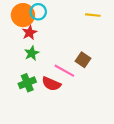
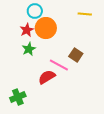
orange circle: (23, 15) -> (46, 28), moved
green cross: (27, 83) -> (18, 97), moved
red semicircle: (51, 84) -> (47, 77), turned 126

